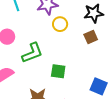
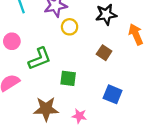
brown square: (91, 37) -> (104, 53), moved, turned -32

